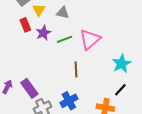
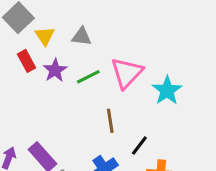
cyan star: (121, 64) -> (167, 90), moved
black line: (120, 90) -> (139, 145), moved

